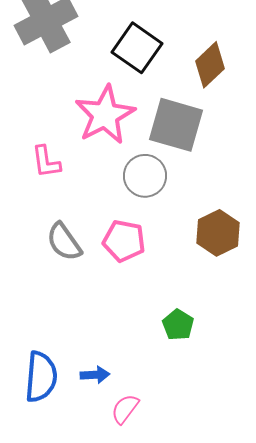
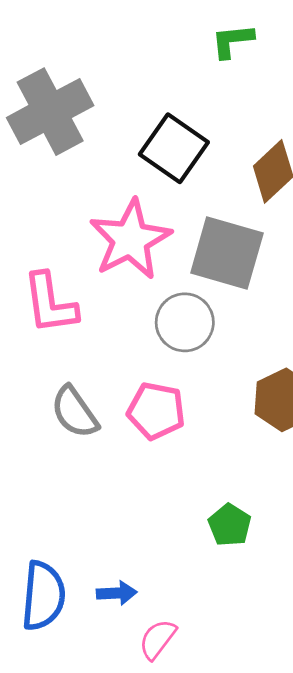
pink L-shape: (46, 162) -> (50, 303), size x1.4

